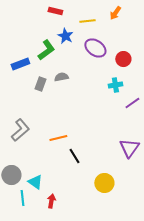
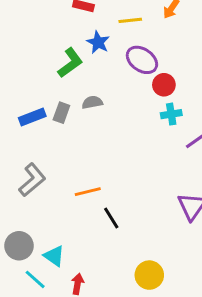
red circle: (123, 59) -> (164, 85), moved
blue rectangle: (20, 64) -> (32, 117), moved
yellow circle: (104, 183) -> (149, 275), moved
cyan line: (22, 198) -> (35, 279), turned -42

